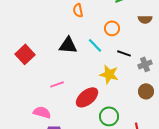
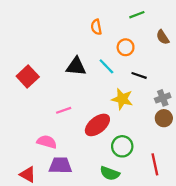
orange semicircle: (78, 10) -> (96, 27), moved
brown semicircle: (145, 19) -> (163, 37), turned 56
gray cross: (145, 64) -> (163, 98), moved

